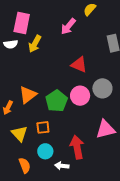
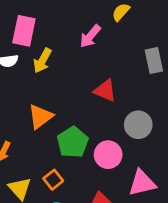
orange triangle: (28, 95) -> (40, 117), moved
pink circle: (80, 96) -> (108, 155), moved
orange square: (43, 127) -> (53, 180), turned -32

